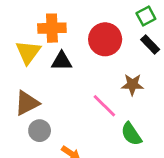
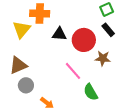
red circle: (105, 39) -> (84, 40), moved
black triangle: (62, 61) -> (59, 34), moved
brown star: (132, 85) -> (103, 58), moved

